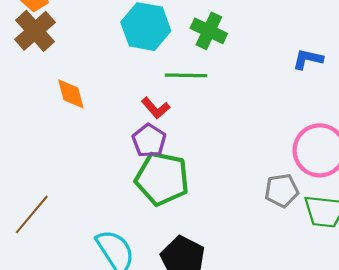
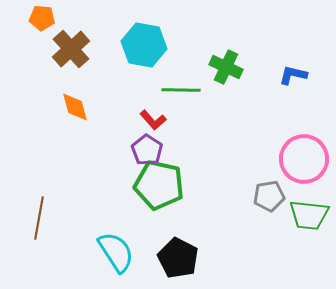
brown cross: (35, 31) -> (71, 49), moved
green cross: (209, 31) -> (226, 67), moved
brown line: (32, 214) -> (39, 218), turned -30

